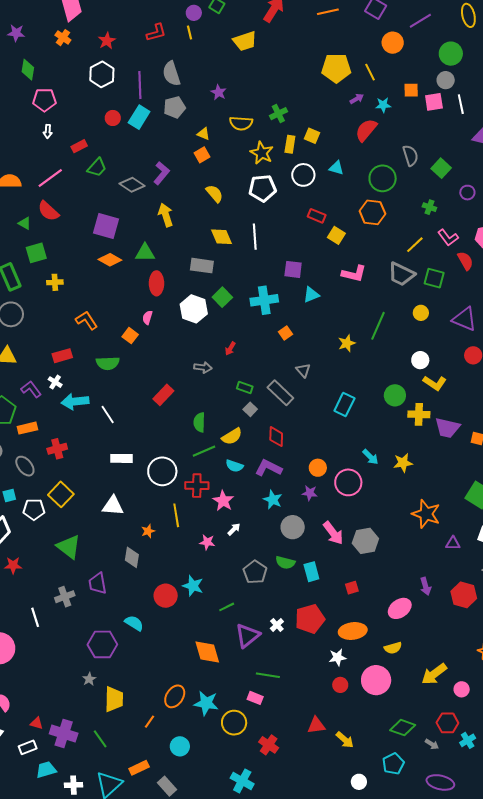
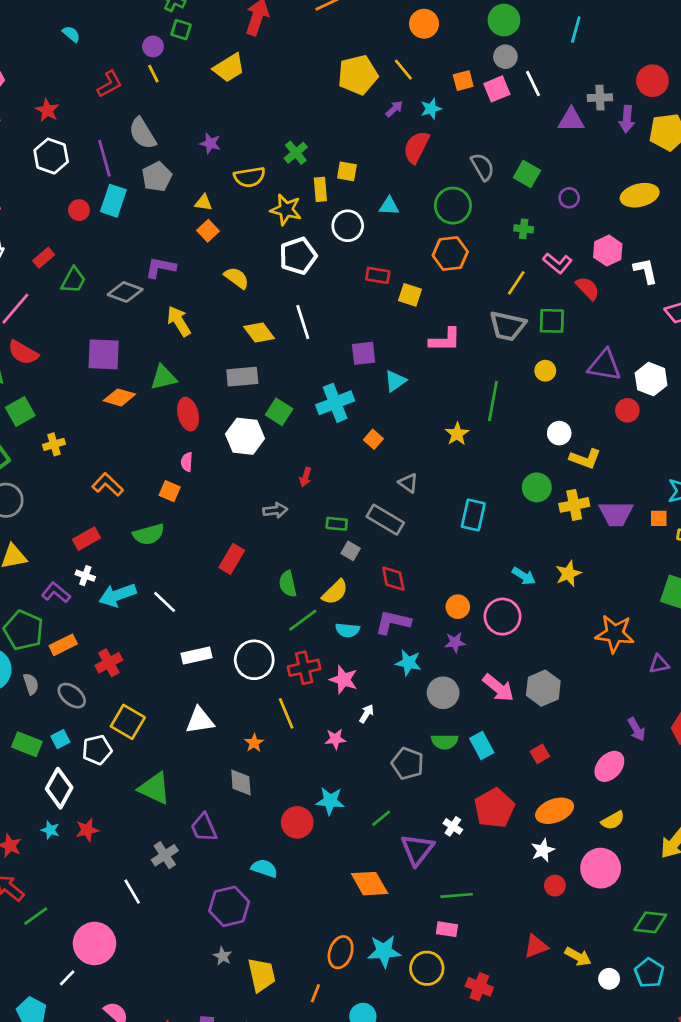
purple L-shape: (162, 173) -> (160, 267), turned -105
white circle: (359, 782) -> (609, 979), moved

